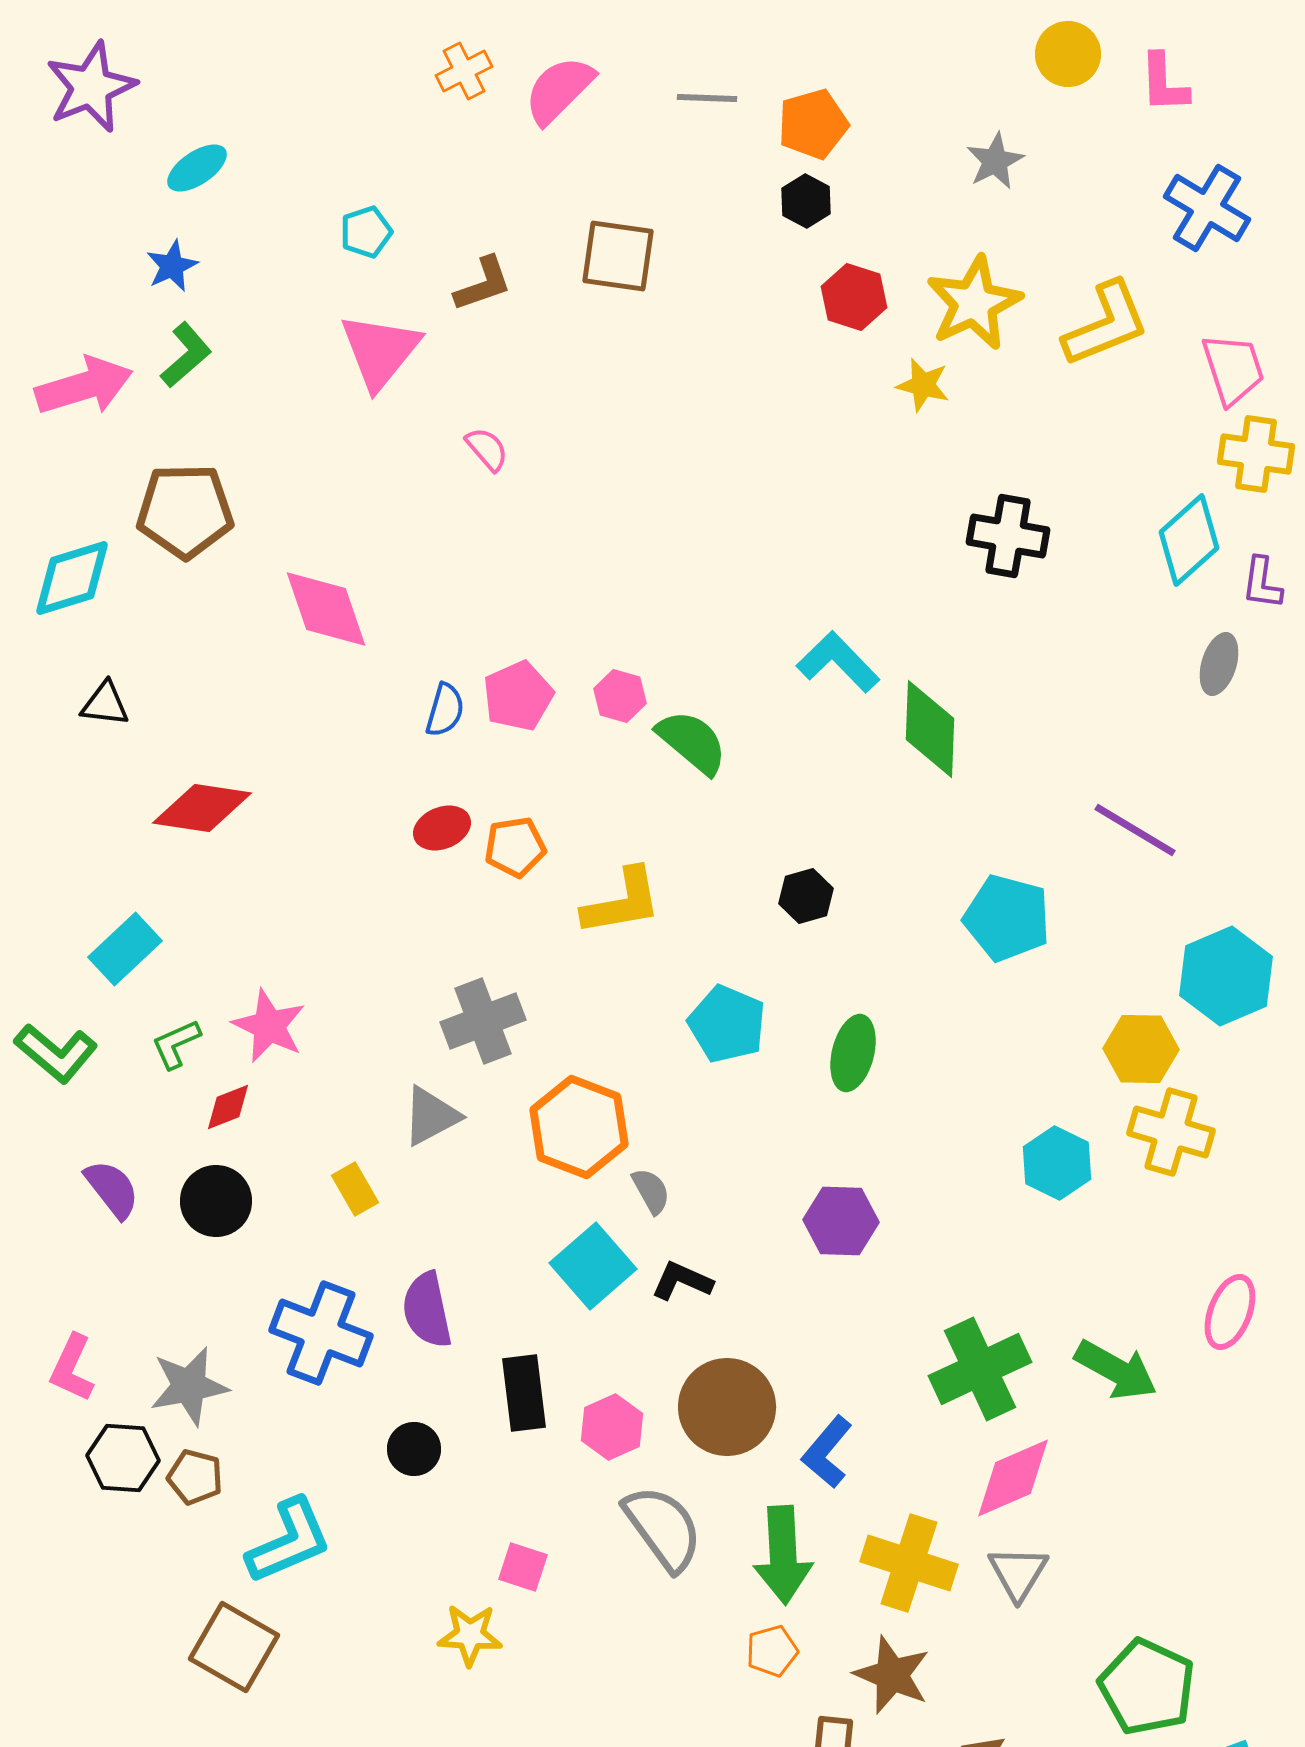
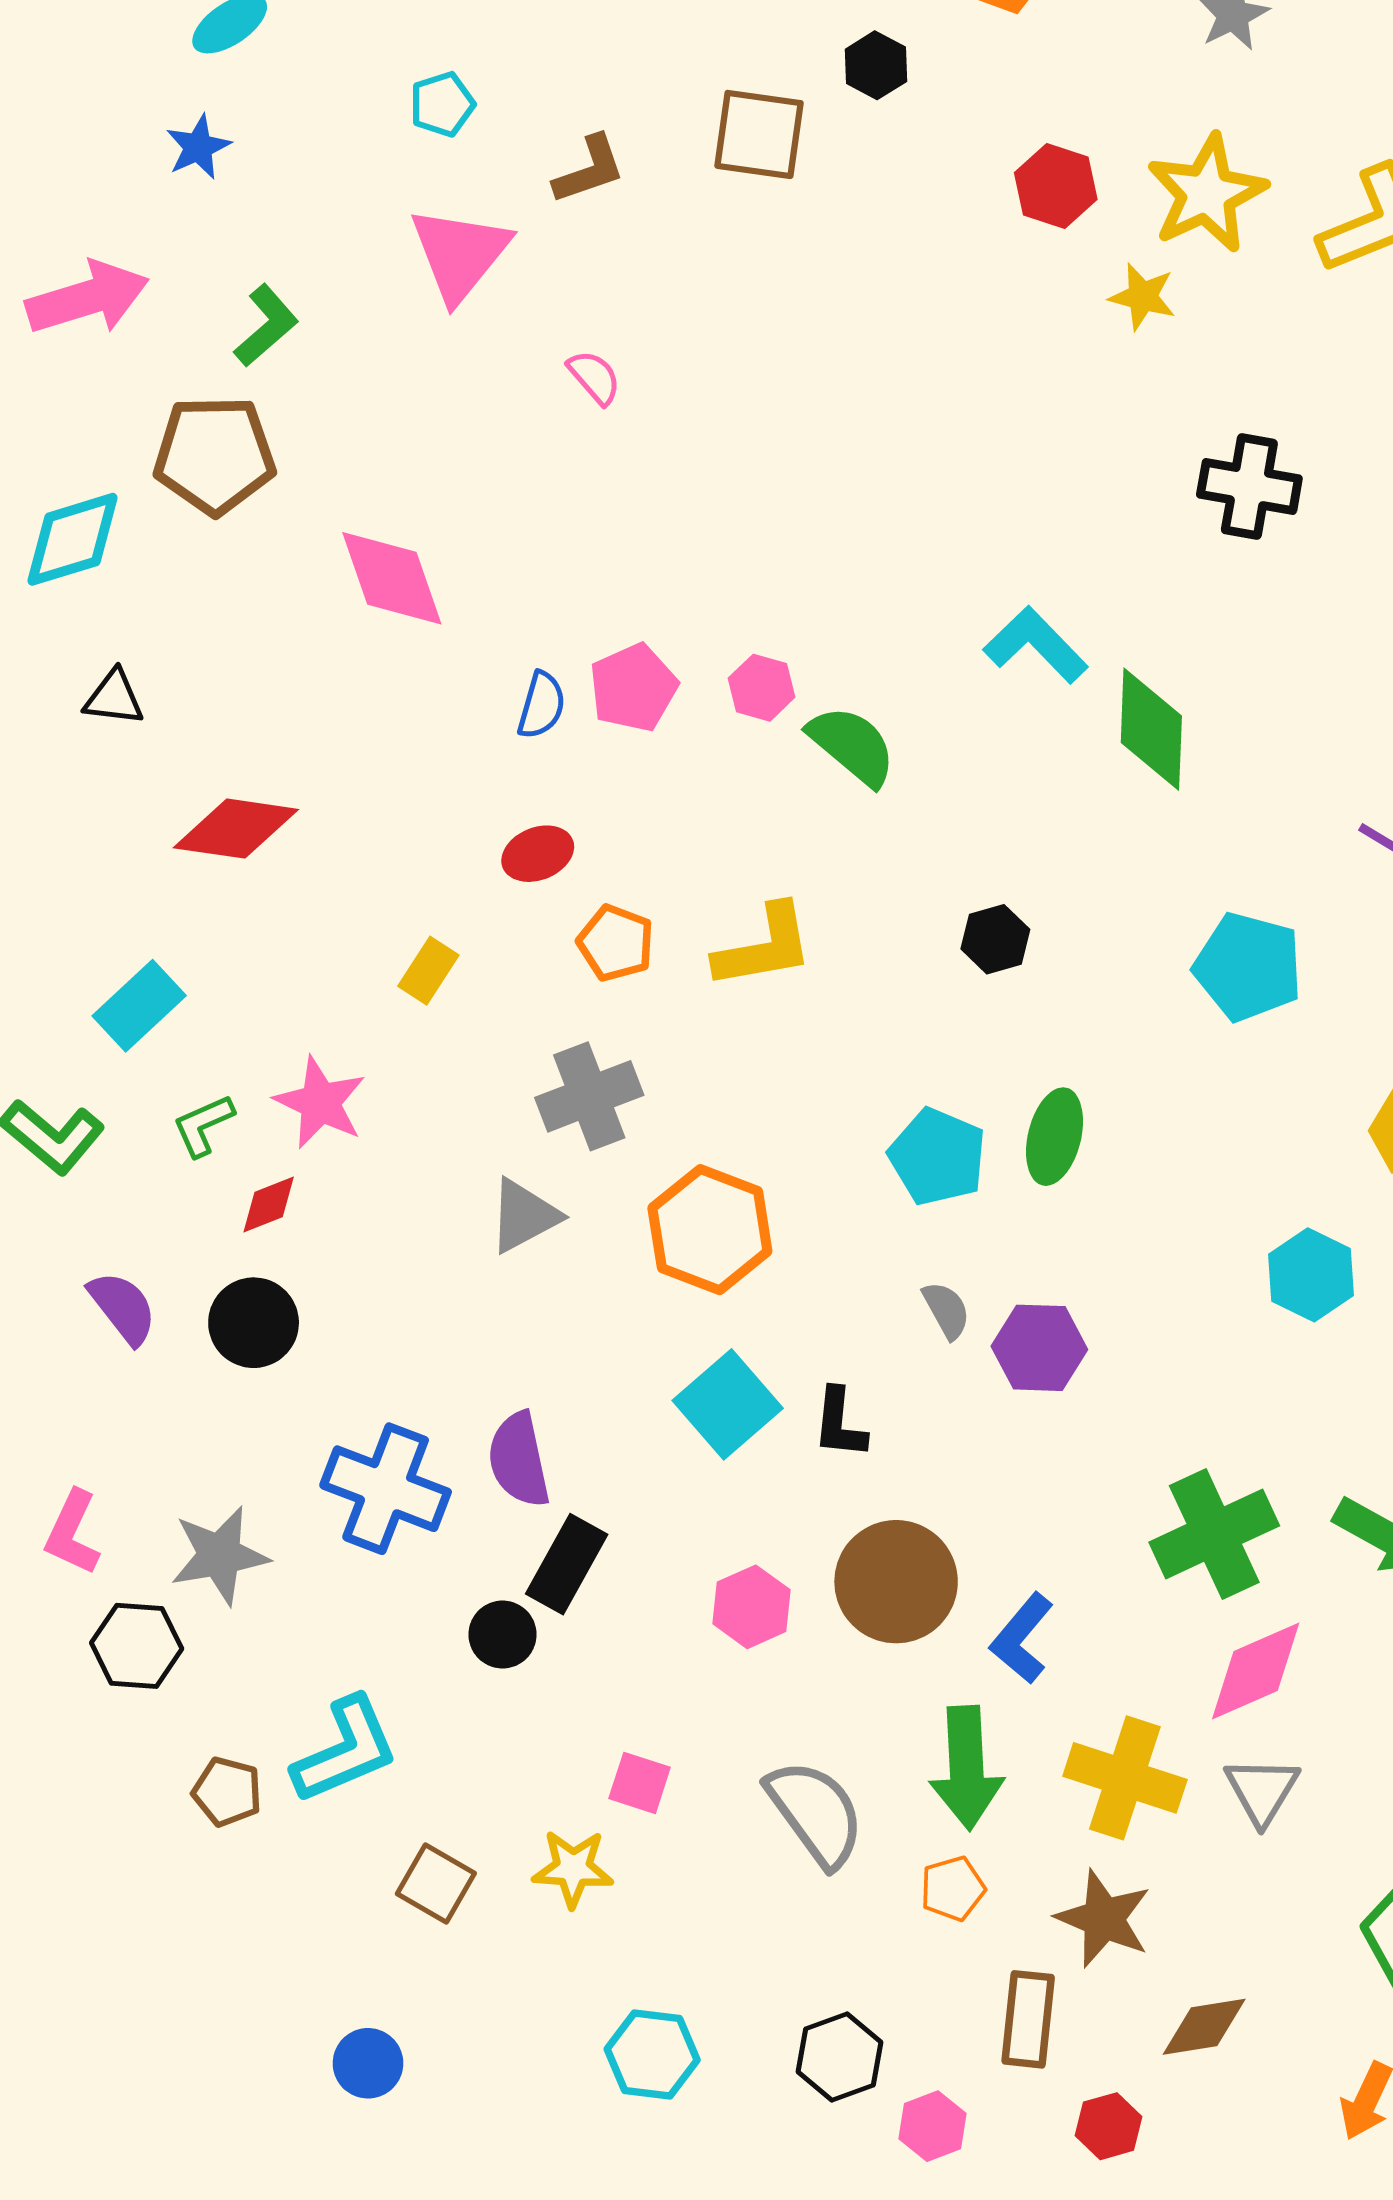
black hexagon: (806, 201) -> (876, 65), moved
green L-shape: (186, 355) -> (266, 326), moved
orange pentagon: (515, 847) -> (616, 943), moved, turned 30
cyan pentagon: (727, 1024) -> (938, 1157), moved
yellow rectangle: (355, 1189) -> (428, 971), moved, turned 63
gray semicircle: (651, 1191) -> (946, 1310), moved
black L-shape: (682, 1281) -> (839, 1423), turned -108
black rectangle: (524, 1393) -> (567, 1564), moved, turned 36
brown pentagon: (195, 1477) -> (227, 1792), moved
gray semicircle: (663, 1528) -> (816, 1813), moved
brown square: (234, 1647) -> (436, 1883), moved, size x0.7

